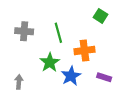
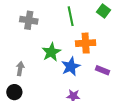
green line: (58, 33) -> (71, 16), moved

